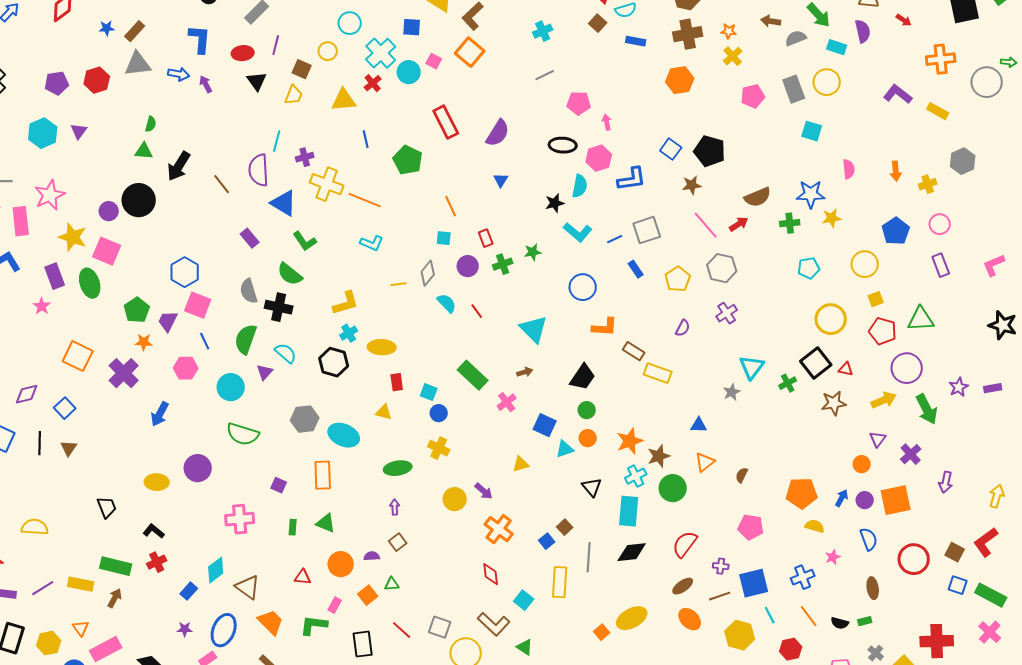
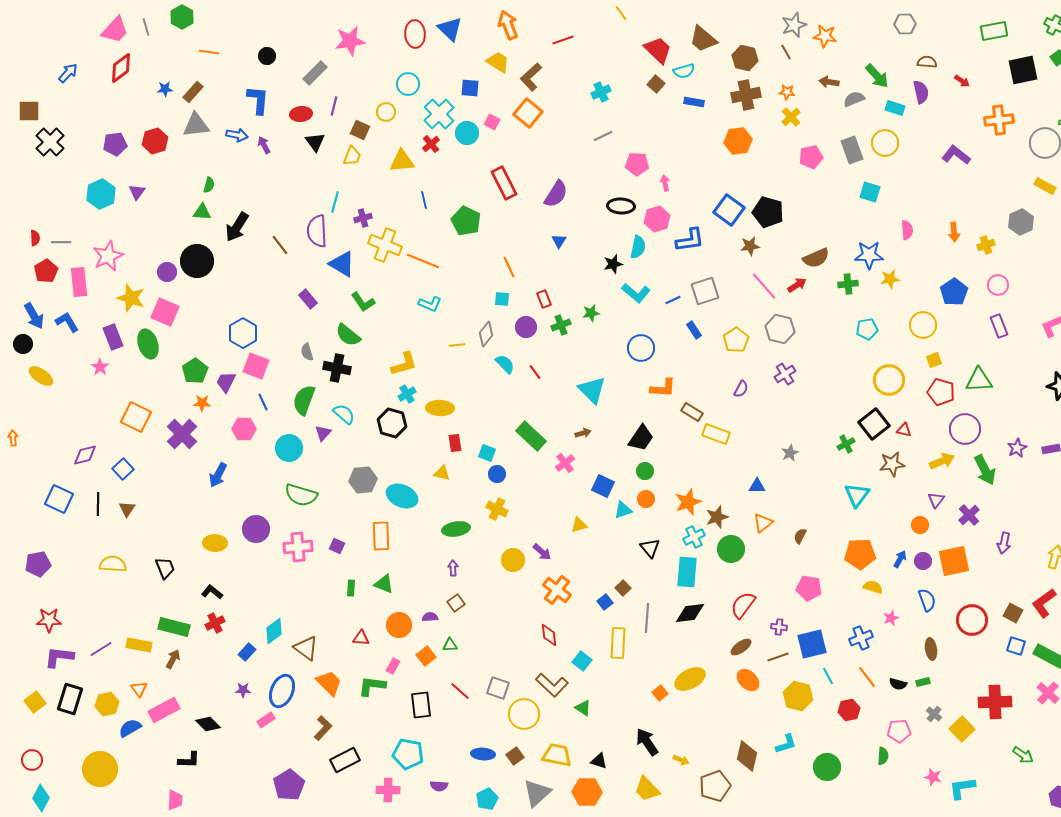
yellow rectangle: (938, 111) -> (1045, 186), moved
blue square: (671, 149) -> (729, 210), size x1.4
gray semicircle: (249, 291) -> (307, 352), size x0.7
cyan triangle: (752, 367) -> (857, 495), moved
pink cross: (240, 519) -> (298, 547), moved
yellow semicircle: (35, 527) -> (113, 564), moved

